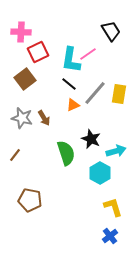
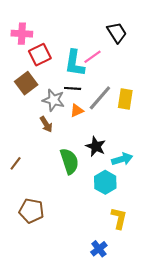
black line: (69, 84) -> (73, 88), turned -35
gray star: (22, 118) -> (54, 100), moved
yellow L-shape: (113, 207) -> (119, 218), turned 30
blue cross: (110, 236) -> (99, 249), moved

